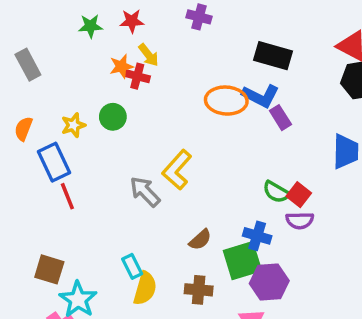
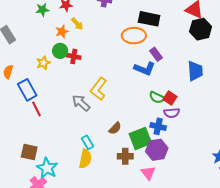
red cross: (137, 76) -> (74, 56), moved
blue L-shape: (261, 96) -> (145, 69), moved
orange ellipse: (226, 101) -> (134, 36), moved
green circle: (113, 117) -> (60, 51), moved
yellow star: (73, 125) -> (43, 63), moved
blue cross: (257, 236) -> (158, 126), moved
cyan rectangle: (132, 266) -> (87, 142), moved
brown cross: (199, 290) -> (125, 156), moved

